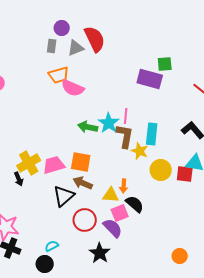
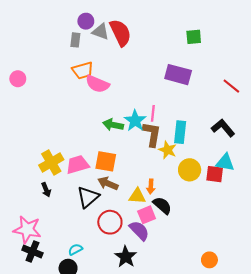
gray triangle: (76, 48) -> (101, 32), moved, turned 42
green square: (165, 64) -> (194, 37), moved
black arrow: (19, 179) -> (46, 190), moved

